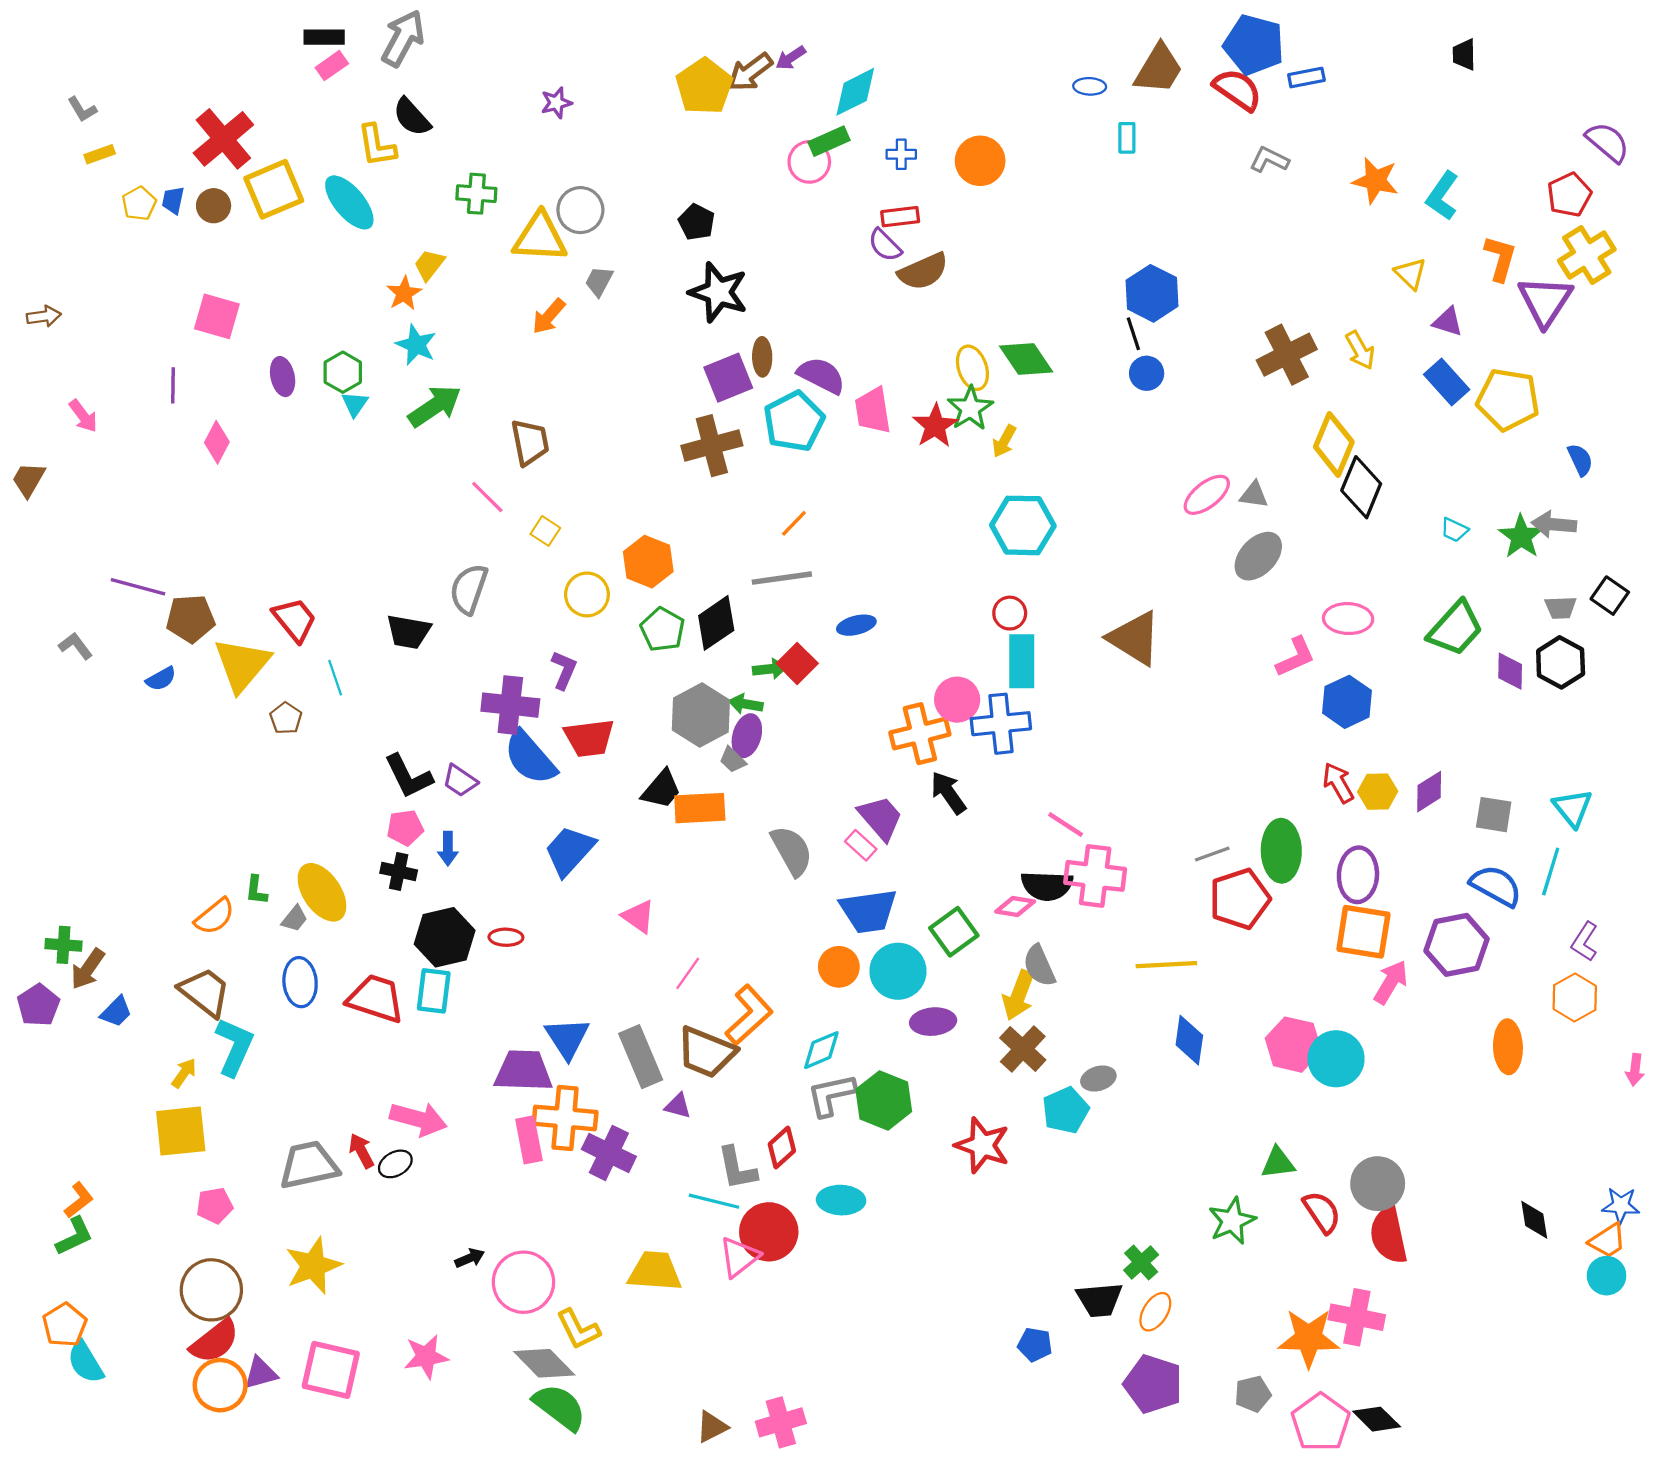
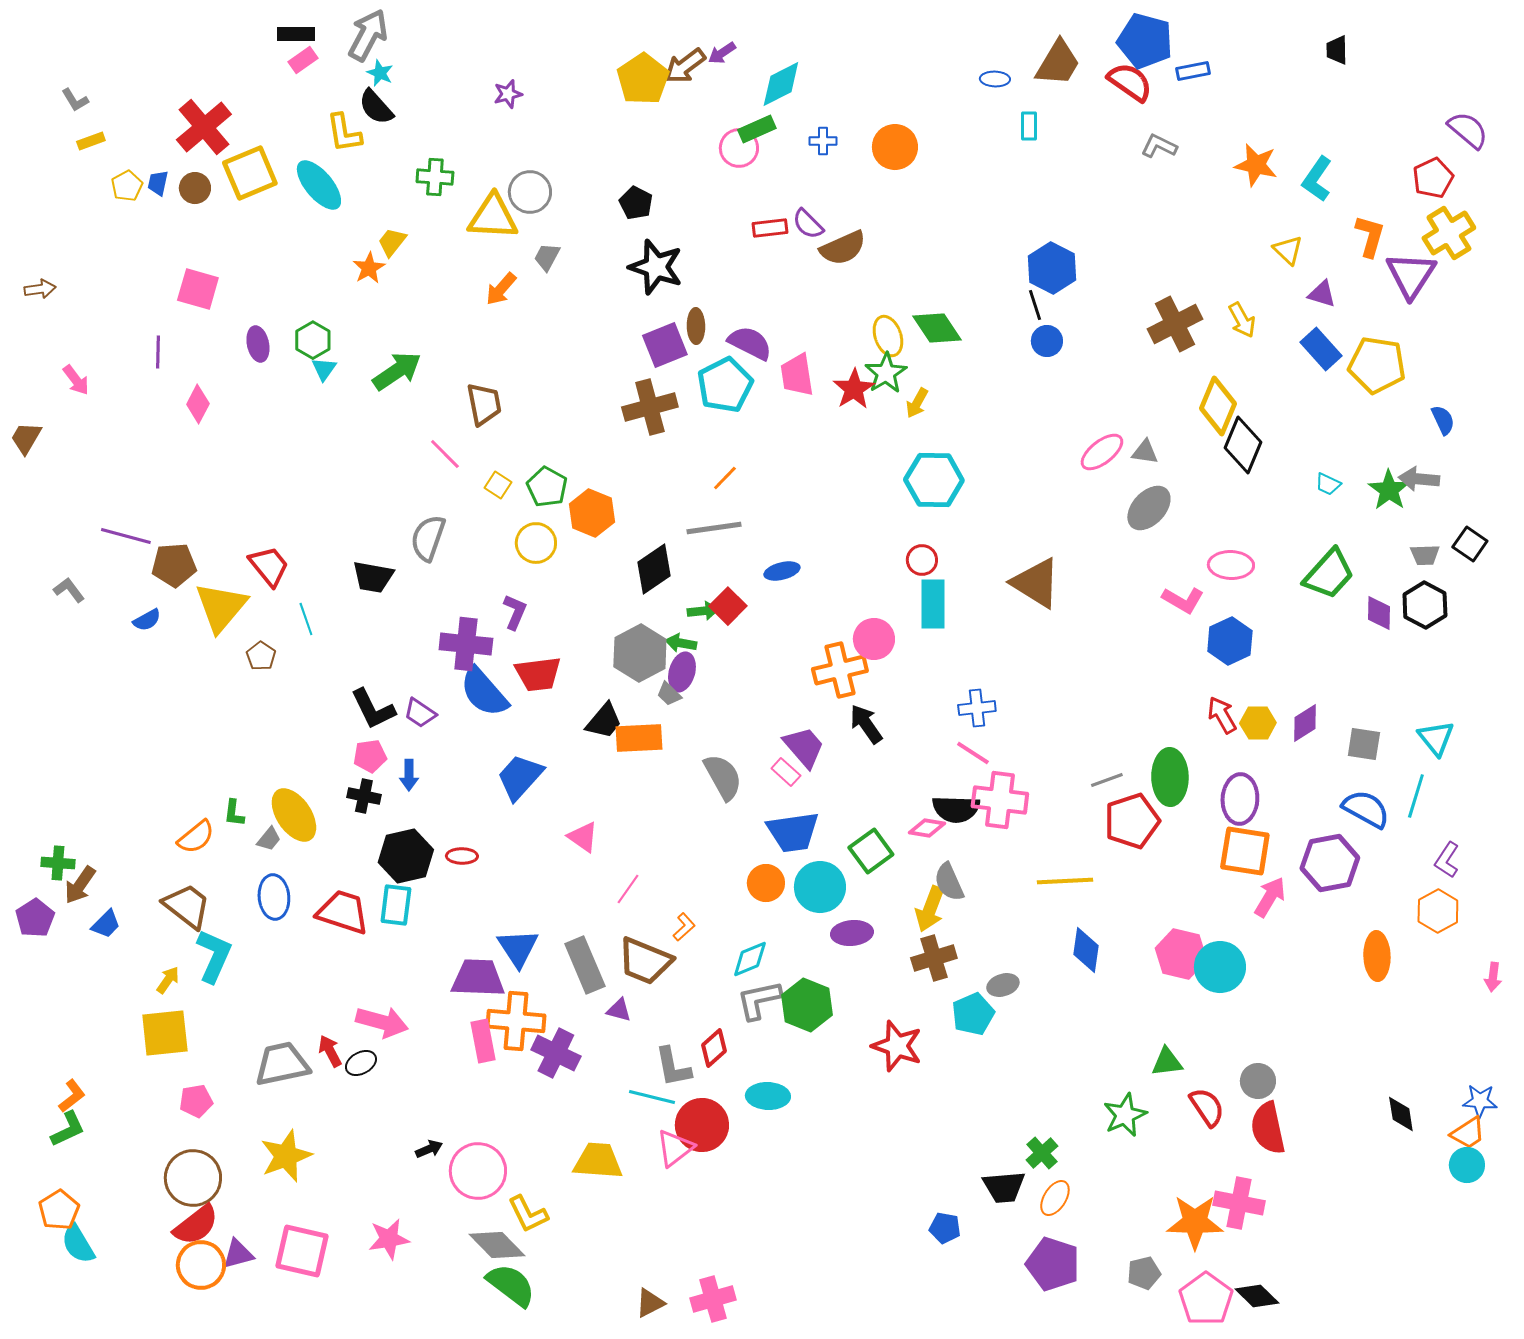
red rectangle: (900, 217) -> (770, 228), moved
cyan star: (416, 345) -> (380, 73), moved, size x0.7
green pentagon: (663, 630) -> (547, 487), moved
pink L-shape: (1296, 657) -> (1183, 600), turned 54
blue cross: (1001, 724) -> (977, 708), moved, size x0.7
orange L-shape: (749, 1015) -> (684, 927), size x0.5
brown cross: (1023, 1049) -> (934, 958), turned 30
gray circle: (1378, 1184) -> (1258, 1081), size x0.7

